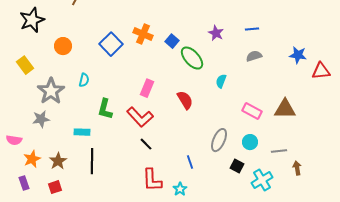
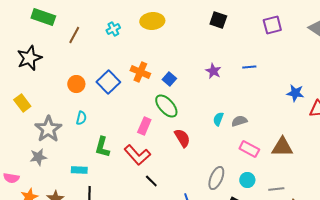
orange circle: (63, 46) -> (76, 84), moved
gray semicircle: (254, 56) -> (239, 121), moved
green ellipse: (192, 58) -> (166, 106), moved
black line: (146, 144) -> (151, 181), moved

